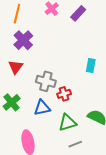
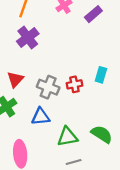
red triangle: (16, 67) -> (15, 79), moved
red cross: (64, 94) -> (74, 84), moved

